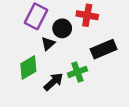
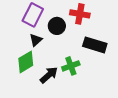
black triangle: (48, 44) -> (36, 40), moved
black rectangle: (104, 49) -> (95, 45), turned 40

